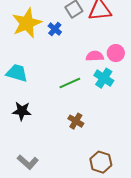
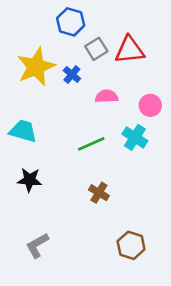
pink semicircle: (95, 56) -> (107, 96), moved
gray L-shape: (28, 162) -> (37, 245), turned 110

